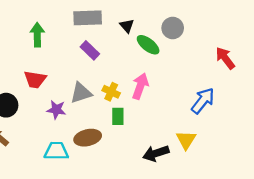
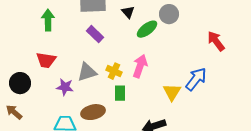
green ellipse: (148, 45) -> (147, 29), turned -75
yellow triangle: (186, 140) -> (172, 92), moved

